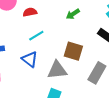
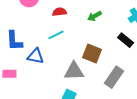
red semicircle: (30, 12) -> (59, 12), moved
blue triangle: (30, 59) -> (35, 56), moved, turned -30

